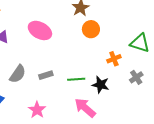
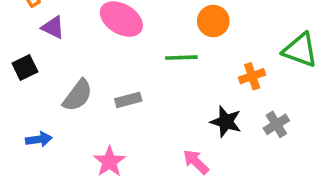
gray cross: (136, 77) -> (276, 124), moved
green line: (76, 79) -> (181, 58), moved
pink arrow: (85, 108) -> (196, 162), size x0.7

